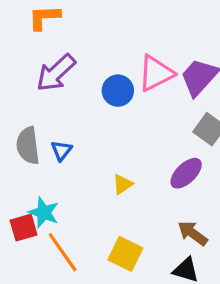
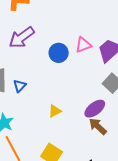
pink triangle: (156, 73) -> (83, 45), size x0.7
brown arrow: (193, 233) -> (98, 126), moved

